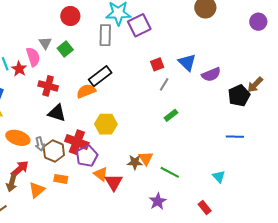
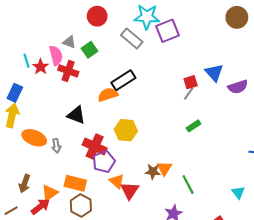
gray rectangle: (105, 35) -> (132, 38), turned -55
gray triangle: (45, 43) -> (69, 42), turned -40
red square: (157, 64) -> (191, 82), moved
red cross: (48, 86) -> (68, 71), moved
brown hexagon: (54, 151) -> (81, 205), moved
red arrow: (20, 169) -> (40, 207), moved
green line: (170, 172) -> (188, 185), turned 30
orange rectangle: (61, 179) -> (75, 183), size x1.5

